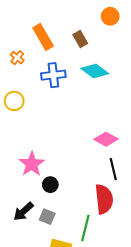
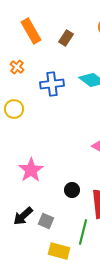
orange rectangle: (43, 37) -> (31, 31), moved
brown rectangle: (80, 39) -> (66, 38), moved, turned 63
black circle: (50, 185) -> (72, 190), moved

